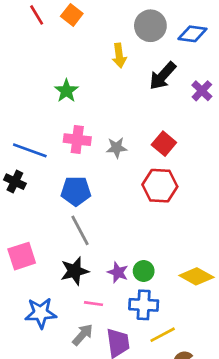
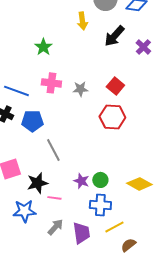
blue pentagon: (76, 191) -> (32, 121), moved
black star: (75, 271) -> (37, 183), moved
pink line: (93, 304) -> (54, 198), moved

